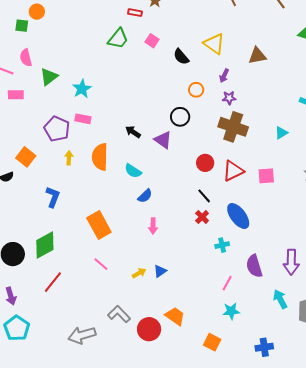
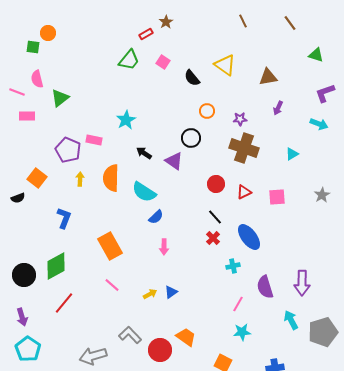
red rectangle: (135, 13) -> (146, 34), turned -40
purple arrow: (224, 76) -> (278, 108), moved
cyan star: (82, 89) -> (126, 120), moved
cyan semicircle: (133, 171) -> (144, 192), size x1.4
red triangle: (233, 171) -> (244, 192), size x0.7

